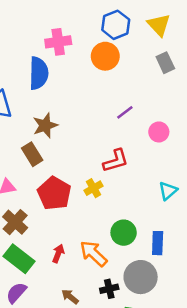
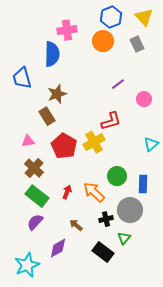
gray rectangle: (165, 63) -> (137, 44), moved
yellow cross: (93, 188) -> (94, 142), size x1.5

